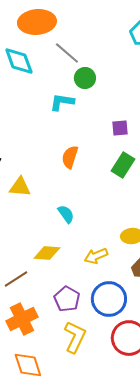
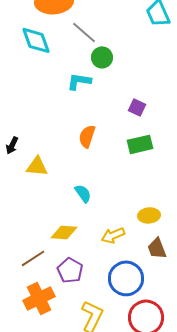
purple square: (120, 128) -> (137, 107), turned 30
green rectangle: (123, 165) -> (140, 144), turned 45
purple pentagon: (67, 299) -> (70, 270), moved

